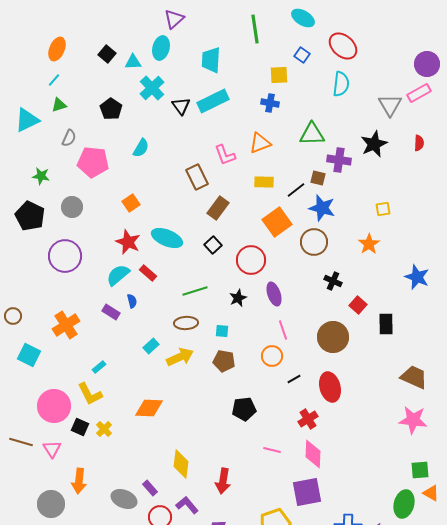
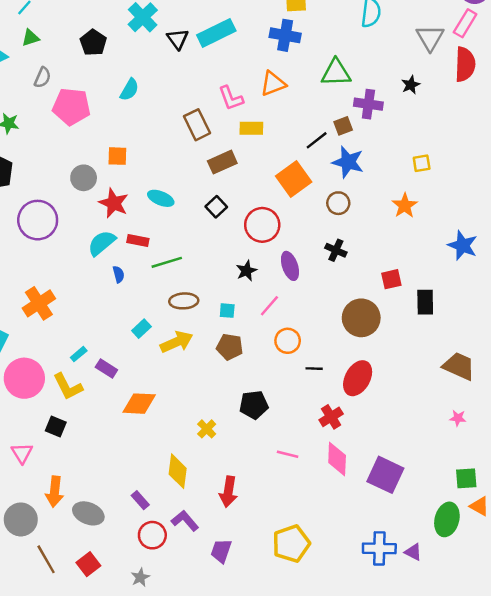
pink rectangle: (419, 93) -> (465, 23), turned -30
blue cross: (270, 103) -> (285, 35), size x1.4
red semicircle: (419, 143) -> (465, 64), moved, size x1.8
black star: (374, 144) -> (411, 85), size x0.6
brown square: (318, 178) -> (343, 126), turned -35
yellow rectangle: (264, 182) -> (251, 128), moved
orange square: (131, 203) -> (117, 156), turned 36
gray circle: (72, 207) -> (84, 178), moved
brown rectangle: (218, 208) -> (222, 162), turned 30
cyan ellipse: (167, 238) -> (161, 198), size x0.7
brown circle: (314, 242) -> (338, 203), size x0.7
red rectangle: (148, 273) -> (138, 241), turned -30
black cross: (333, 281) -> (336, 250), moved
green line: (195, 291) -> (167, 262), moved
red square: (358, 305) -> (391, 279), turned 36
purple rectangle: (111, 312) -> (106, 369), moved
pink line: (283, 330) -> (269, 306), moved, turned 60
black line: (294, 379) -> (314, 369), turned 32
red ellipse: (330, 387) -> (358, 378), turned 44
pink circle: (54, 406) -> (24, 378), moved
pink star: (413, 420) -> (458, 418), size x0.5
yellow cross: (104, 429) -> (207, 429), moved
purple square: (307, 492) -> (385, 475), moved, turned 36
gray ellipse: (124, 499) -> (88, 513), moved

